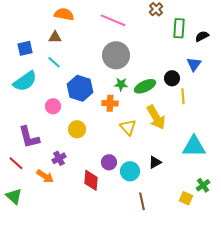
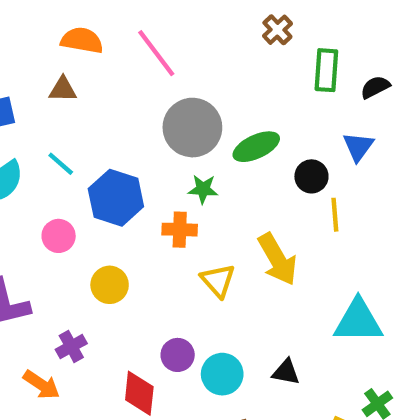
pink line: (113, 20) -> (156, 53), moved, turned 30
cyan line: (54, 62) -> (61, 164), moved
green ellipse: (145, 86) -> (256, 147), moved
black triangle: (155, 162) -> (286, 372), moved, turned 40

